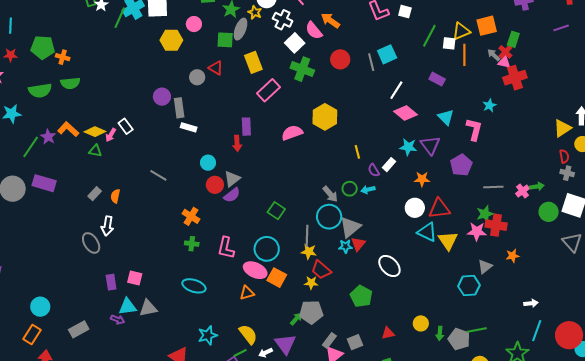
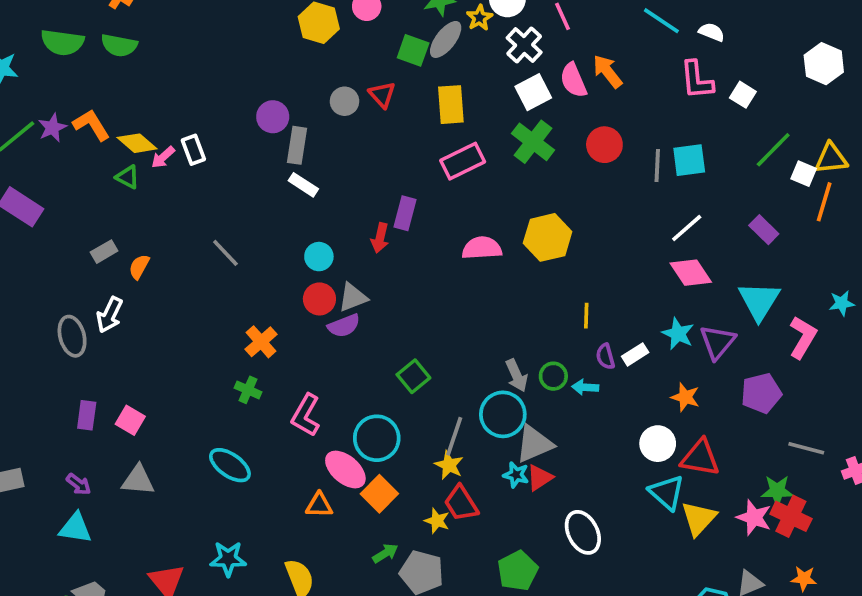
cyan triangle: (446, 117) -> (759, 301), size x1.4
cyan triangle: (128, 307) -> (75, 528), moved
green arrow: (296, 319) -> (385, 553), moved

